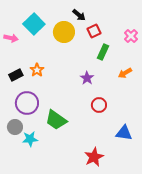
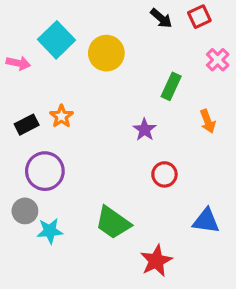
black arrow: (79, 15) -> (161, 18), moved
red square: (94, 31) -> (199, 17), moved
orange arrow: (125, 73) -> (208, 121), turned -80
green trapezoid: (56, 120) -> (113, 223), moved

